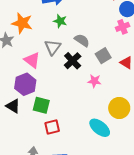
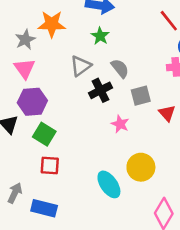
orange star: (22, 23) -> (52, 24), turned -30
pink triangle: (32, 60) -> (25, 69), moved

